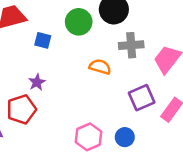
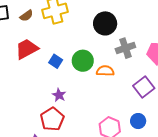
green circle: (79, 22) -> (83, 61), moved
blue square: (43, 40) -> (56, 61), turned 32

